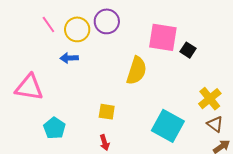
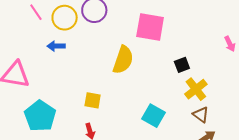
black square: (188, 50) -> (182, 65), moved, turned 35
cyan square: (168, 126) -> (153, 116), size x0.7
cyan pentagon: (54, 128) -> (40, 116), size x1.4

